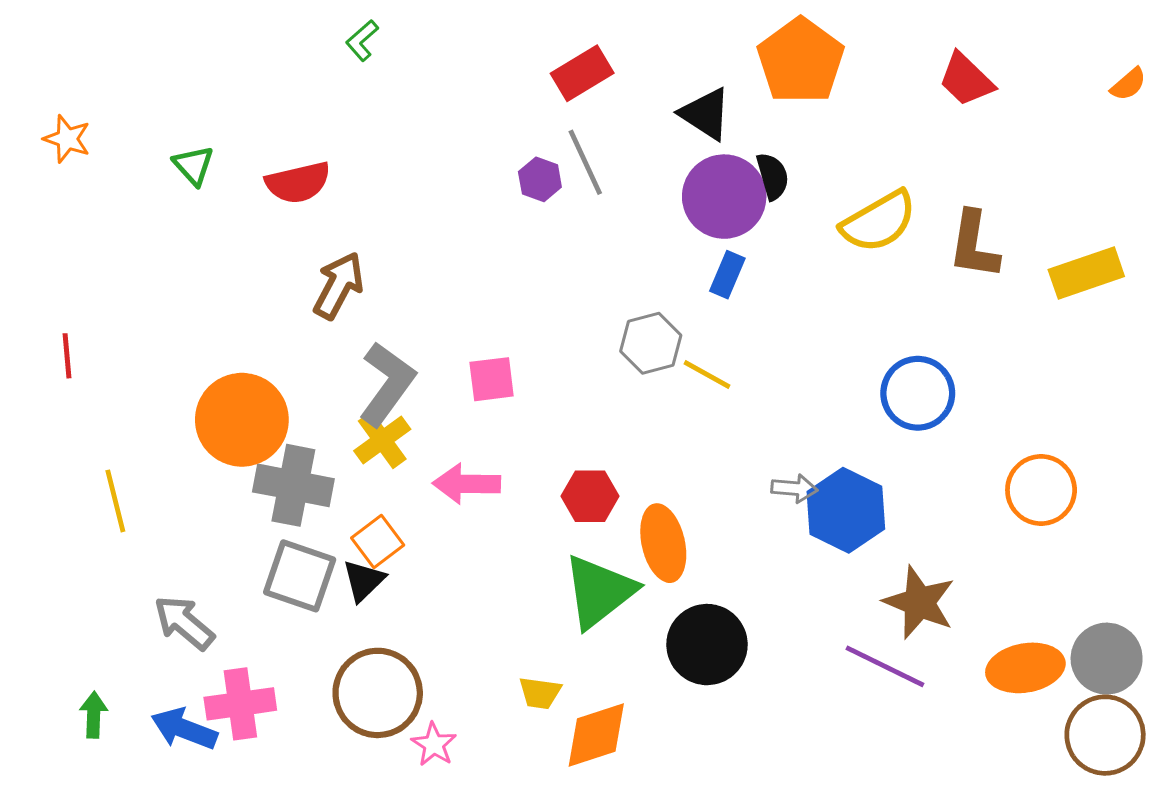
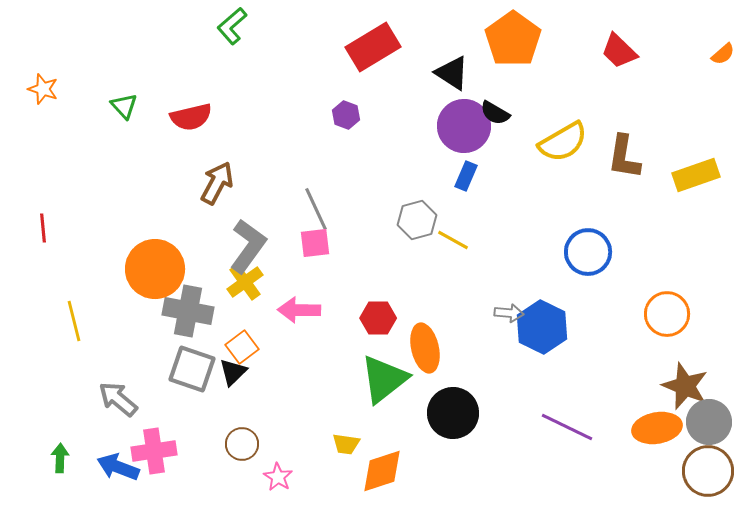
green L-shape: (362, 40) -> (232, 26), size x1.4
red rectangle: (582, 73) -> (373, 47), size x1.4
gray line: (585, 162) -> (316, 209), moved
black semicircle: (773, 176) -> (495, 113), turned 136
brown star: (919, 602) -> (685, 386), moved
brown circle: (378, 693) -> (242, 444), size x0.6

